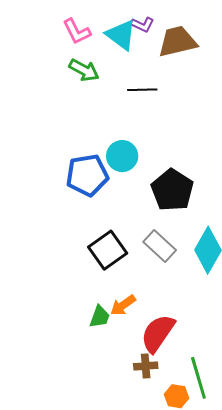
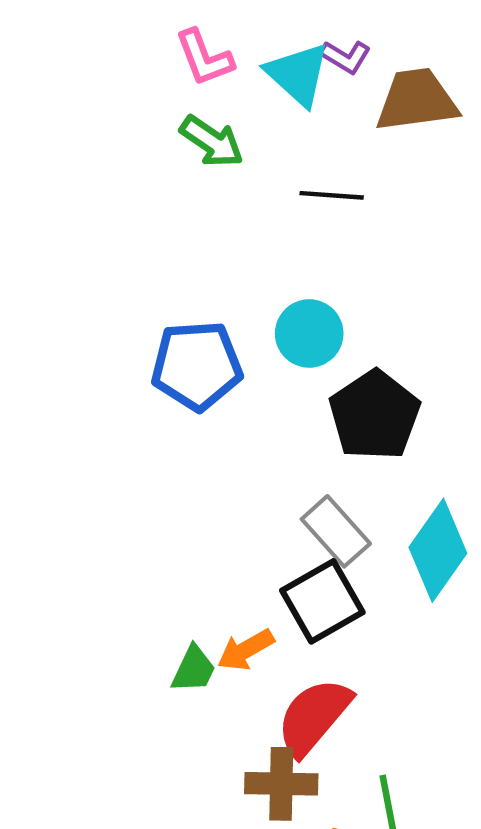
cyan circle: (122, 156) -> (309, 333), moved
black square: (108, 250) -> (322, 601), moved
brown cross: (146, 366) -> (281, 784), size x1.4

